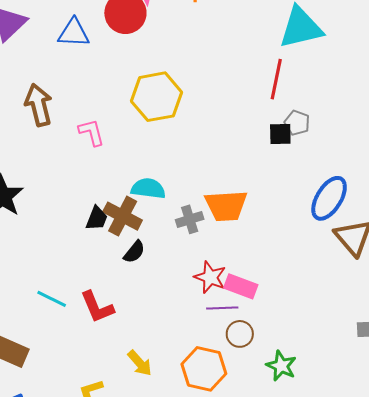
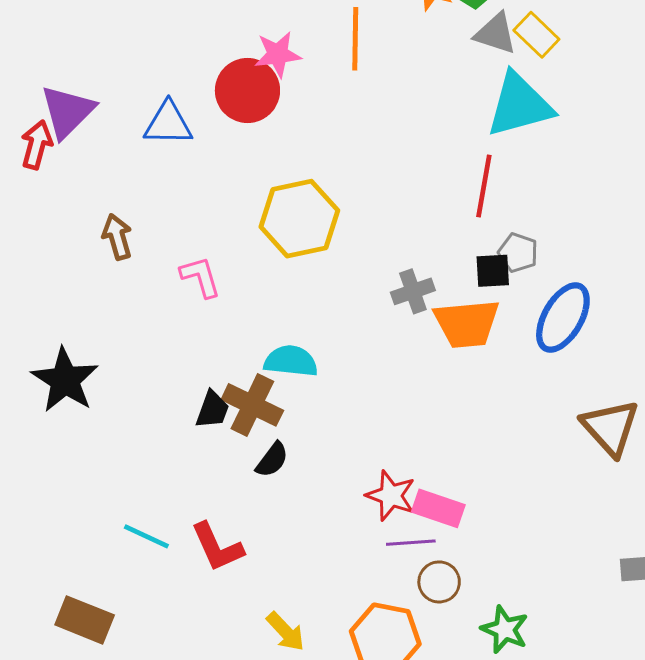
brown arrow: (39, 105) -> (117, 237), size x0.7
blue ellipse: (329, 198) -> (563, 318), moved
orange trapezoid: (226, 206) -> (467, 324), moved
gray cross: (190, 219) -> (413, 291), moved

